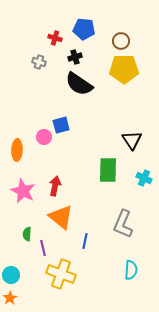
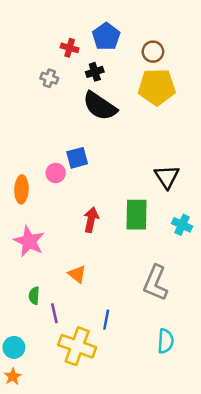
blue pentagon: (84, 29) -> (106, 36), turned 30
red arrow: (55, 186) -> (91, 220), moved
orange triangle: (61, 217) -> (77, 274), size x0.6
blue line: (85, 241) -> (106, 320), moved

